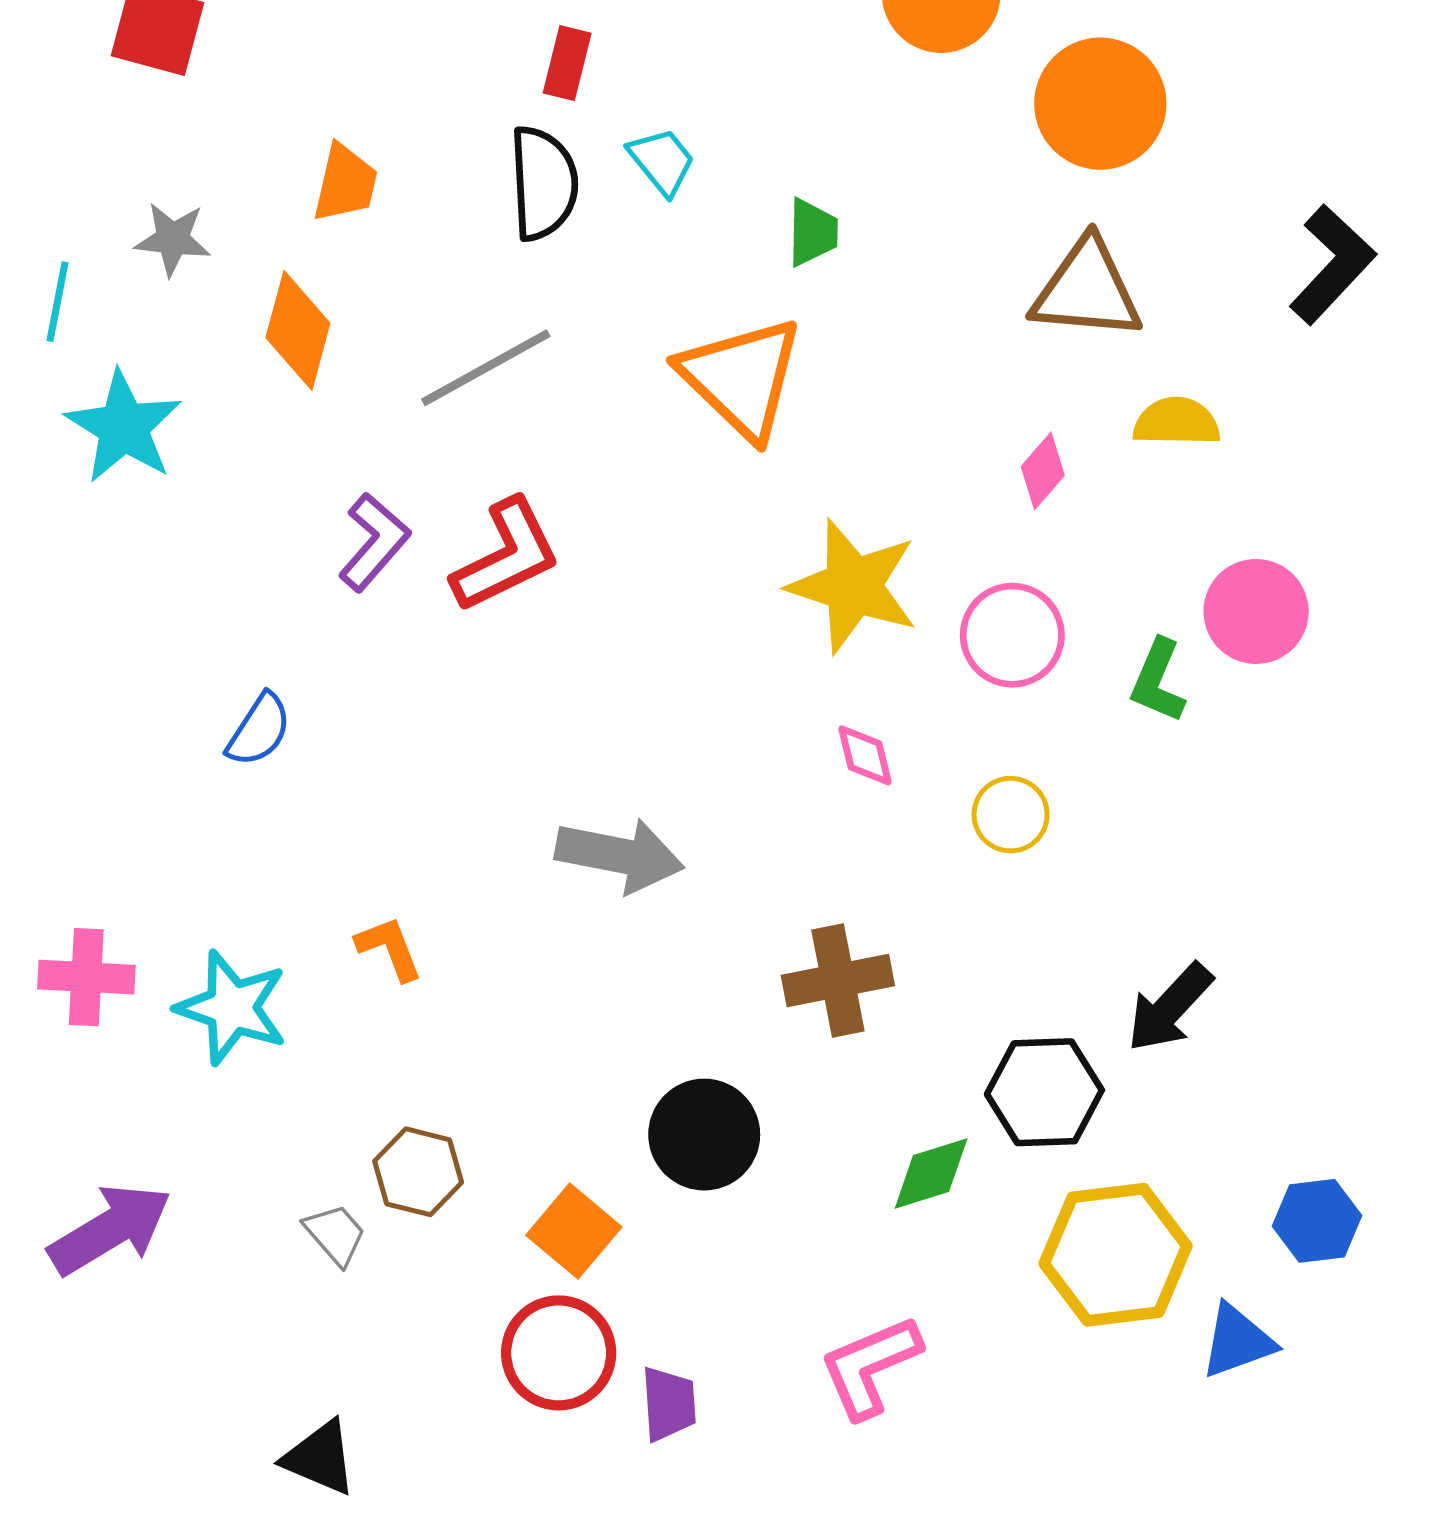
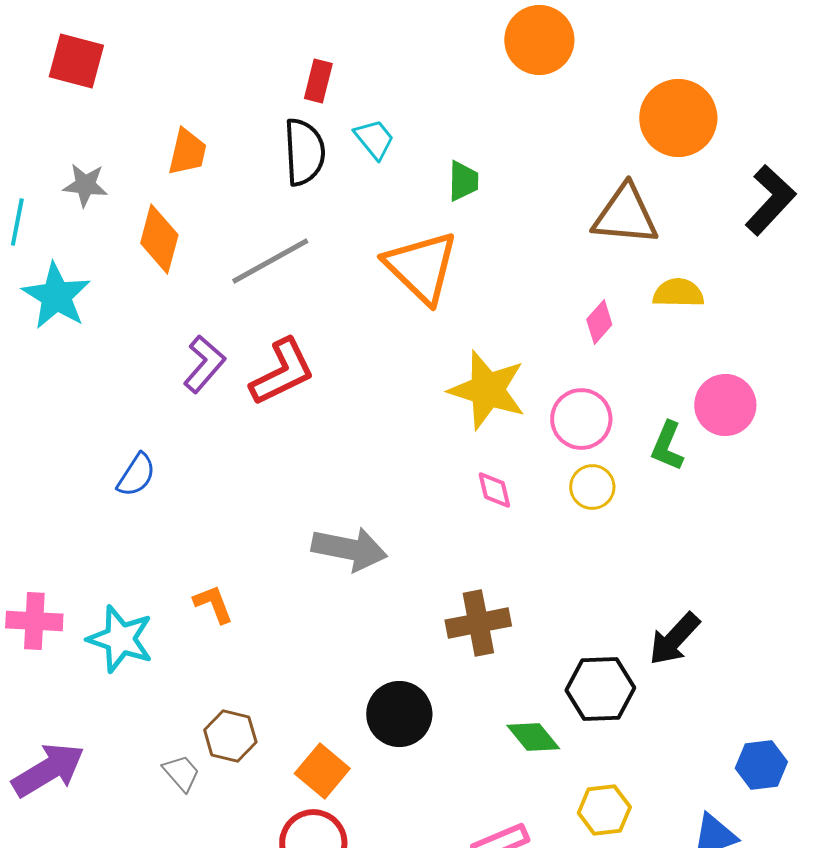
orange circle: (1100, 104) -> (678, 118), moved
yellow circle: (1011, 815) -> (592, 487), moved
green diamond: (931, 1173) -> (533, 737), turned 68
yellow hexagon: (1116, 1255) -> (604, 810), moved, size x0.6

